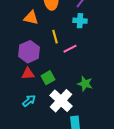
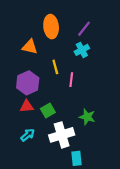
cyan cross: (80, 21) -> (82, 50), turned -32
pink line: (70, 49) -> (71, 80), turned -56
white cross: (61, 101) -> (62, 135), turned 30

